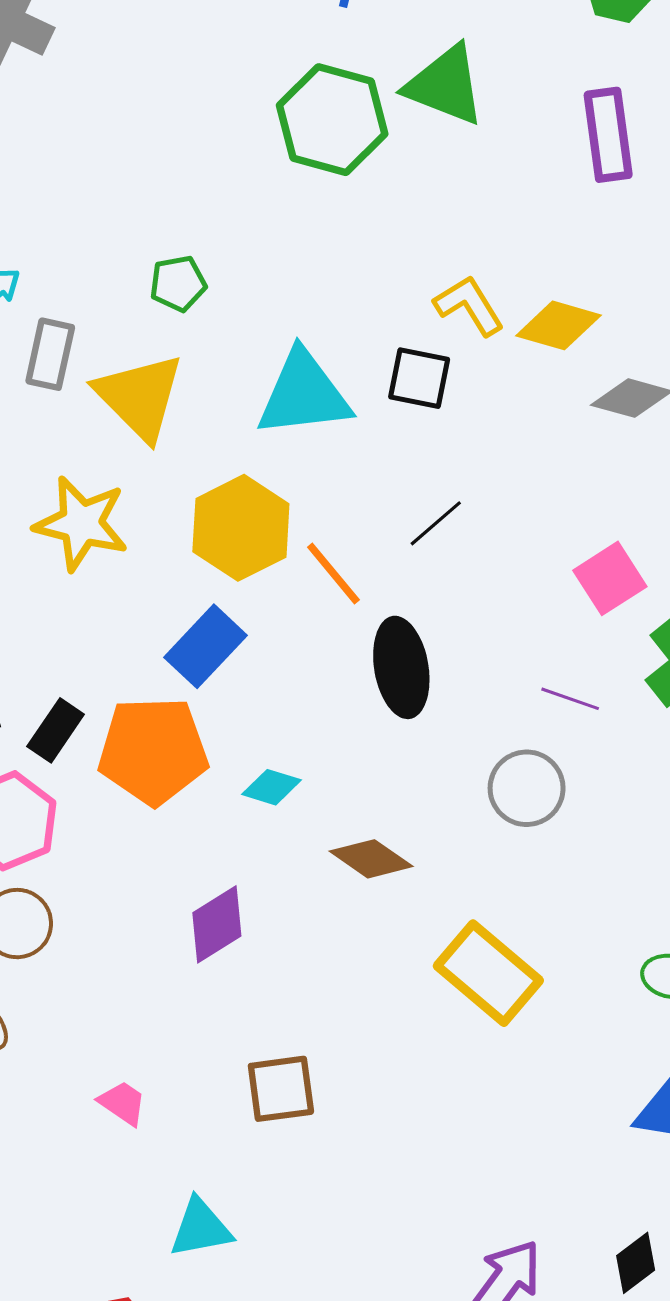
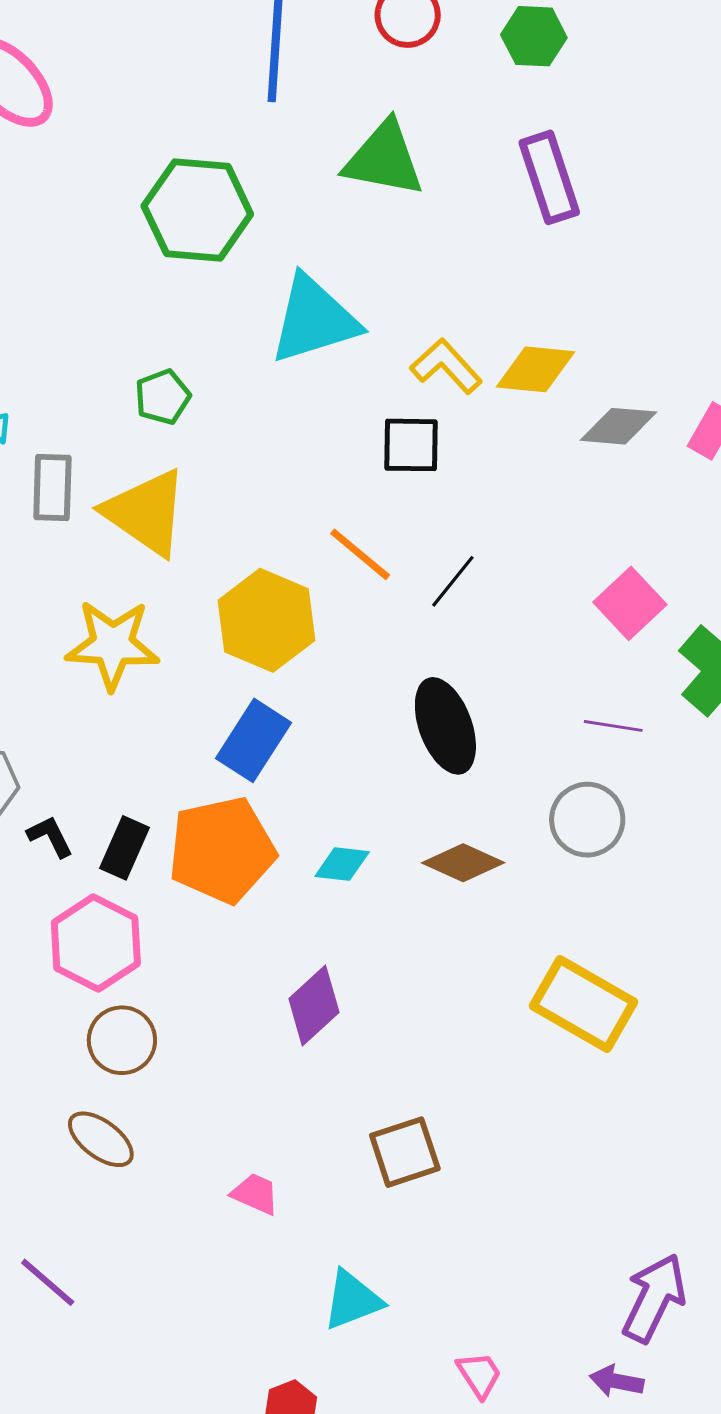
green hexagon: (332, 120) -> (197, 210), moved
cyan triangle: (304, 394) -> (314, 319), moved
orange line: (333, 574) -> (360, 554), moved
brown diamond: (371, 859) -> (463, 863), moved

